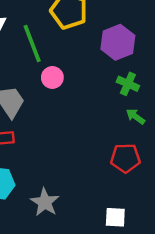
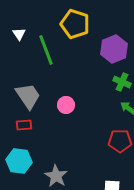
pink circle: (52, 77) -> (66, 105), moved

